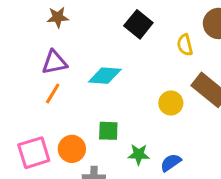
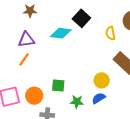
cyan diamond: (105, 76) -> (61, 33), moved
yellow circle: (171, 103) -> (102, 80), moved
blue semicircle: (171, 163) -> (99, 98), moved

